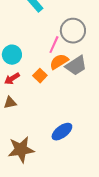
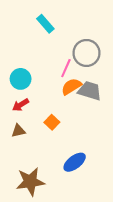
gray trapezoid: (76, 66) -> (90, 91), turned -130
orange square: (40, 76) -> (52, 122), moved

